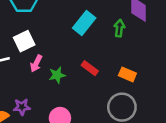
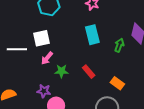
cyan rectangle: (84, 23) -> (92, 35), turned -66
purple star: (22, 107) -> (44, 91), moved

